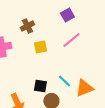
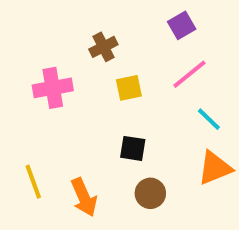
cyan line: (64, 81) -> (209, 119), moved
black square: (40, 86) -> (133, 148), moved

